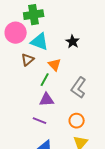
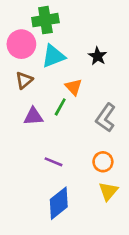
cyan triangle: (40, 42) -> (53, 56), turned -42
brown triangle: (28, 60) -> (24, 80), moved
purple triangle: (47, 100) -> (33, 116), moved

